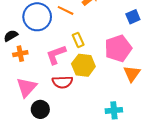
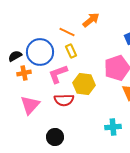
blue circle: (37, 17) -> (40, 52), moved
yellow rectangle: (78, 40) -> (71, 51), moved
black circle: (40, 109) -> (55, 137), moved

